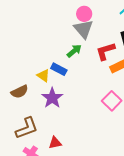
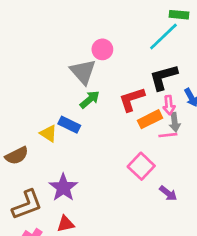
gray triangle: (83, 29) -> (83, 72), moved
purple star: (52, 98) -> (63, 188), moved

